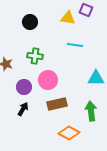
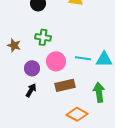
cyan line: (75, 45) -> (83, 58), moved

